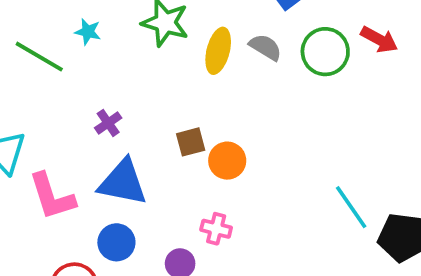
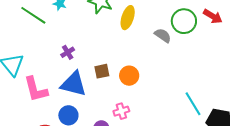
gray semicircle: (265, 47) -> (163, 35), moved
brown square: (191, 142) -> (102, 71), moved
pink cross: (216, 229) -> (121, 111), turned -35

